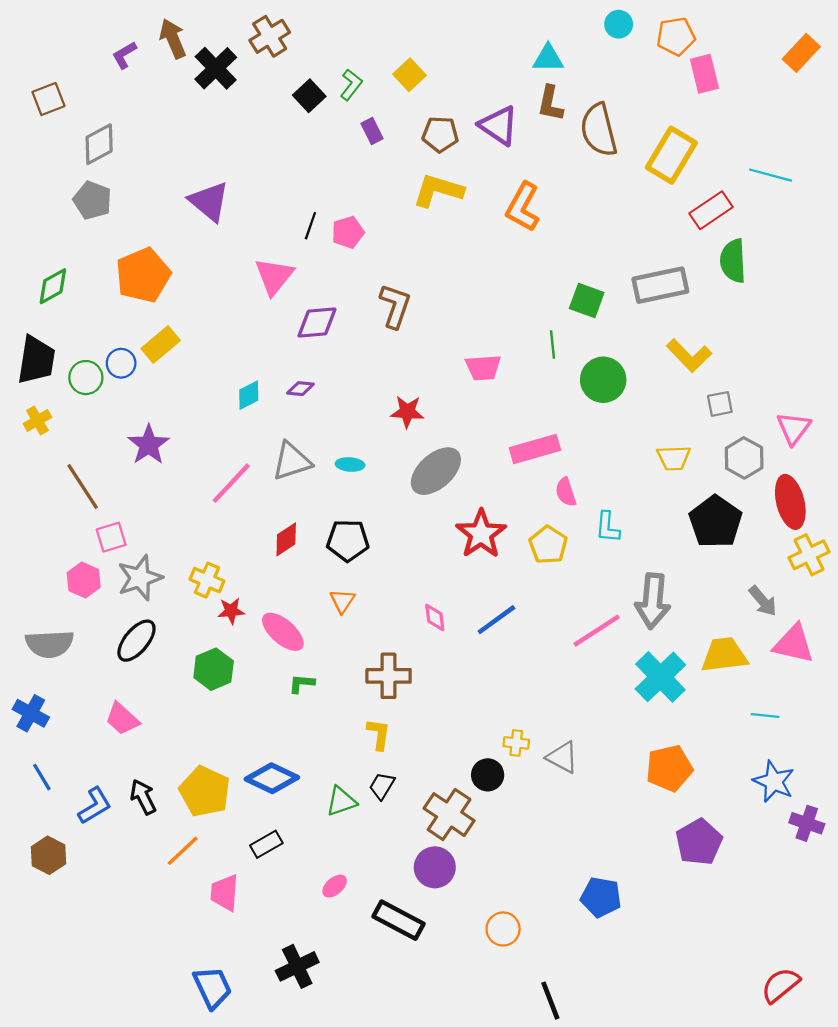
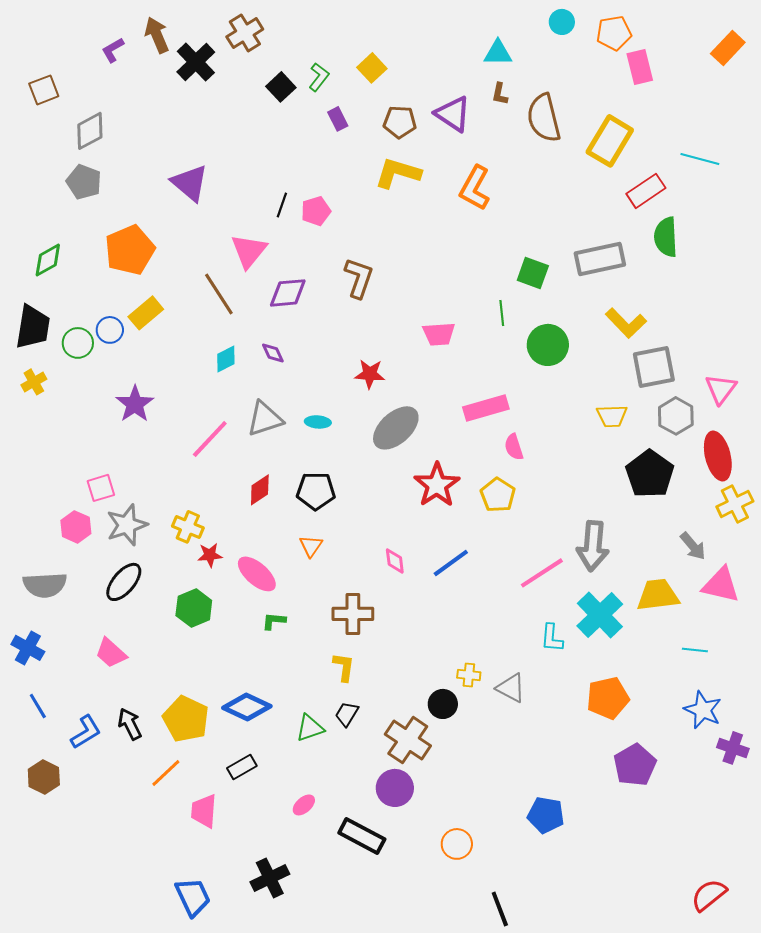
brown L-shape: (550, 103) -> (500, 94), size x0.7
purple diamond: (300, 389) -> (273, 353), turned 60
gray square: (720, 404) -> (654, 367), size x1.8
brown line: (83, 487) -> (219, 294), moved
cyan L-shape: (608, 527) -> (552, 638), moved

